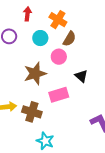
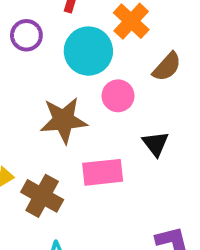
cyan circle: (40, 38) -> (88, 51), size x1.5
brown semicircle: (69, 39) -> (167, 67), moved

